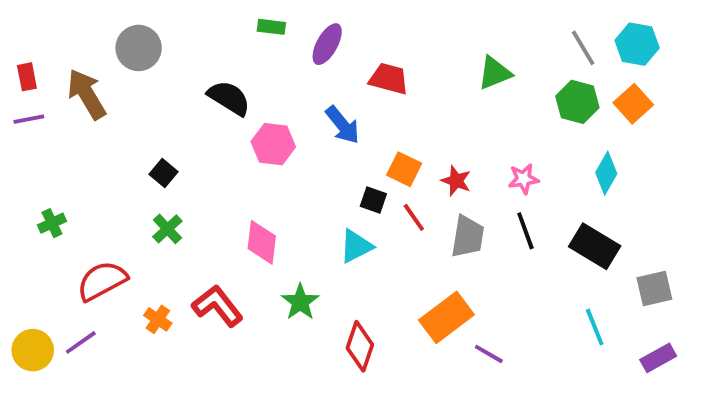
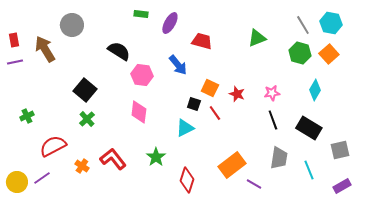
black square: (164, 173) -> (85, 90), size x1.6
gray trapezoid: (468, 237) -> (279, 158), moved
pink diamond: (262, 242) -> (139, 112), moved

